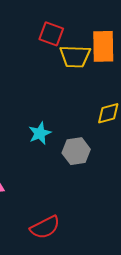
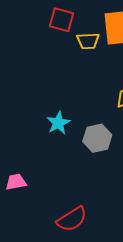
yellow trapezoid: (75, 56) -> (88, 41), size x0.7

